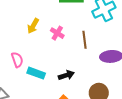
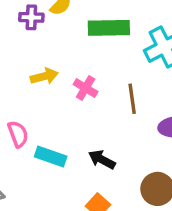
yellow arrow: (33, 26) -> (44, 76), turned -133
black arrow: (66, 75) -> (102, 159), turned -133

